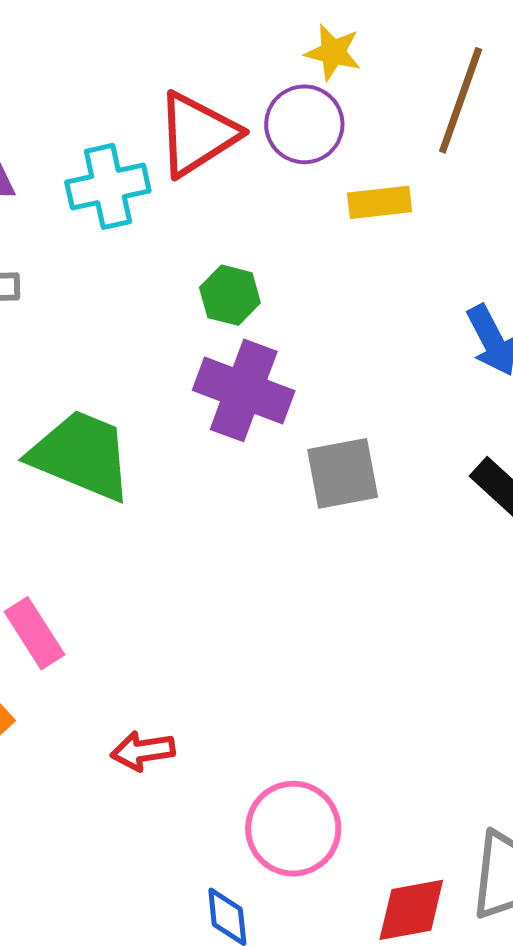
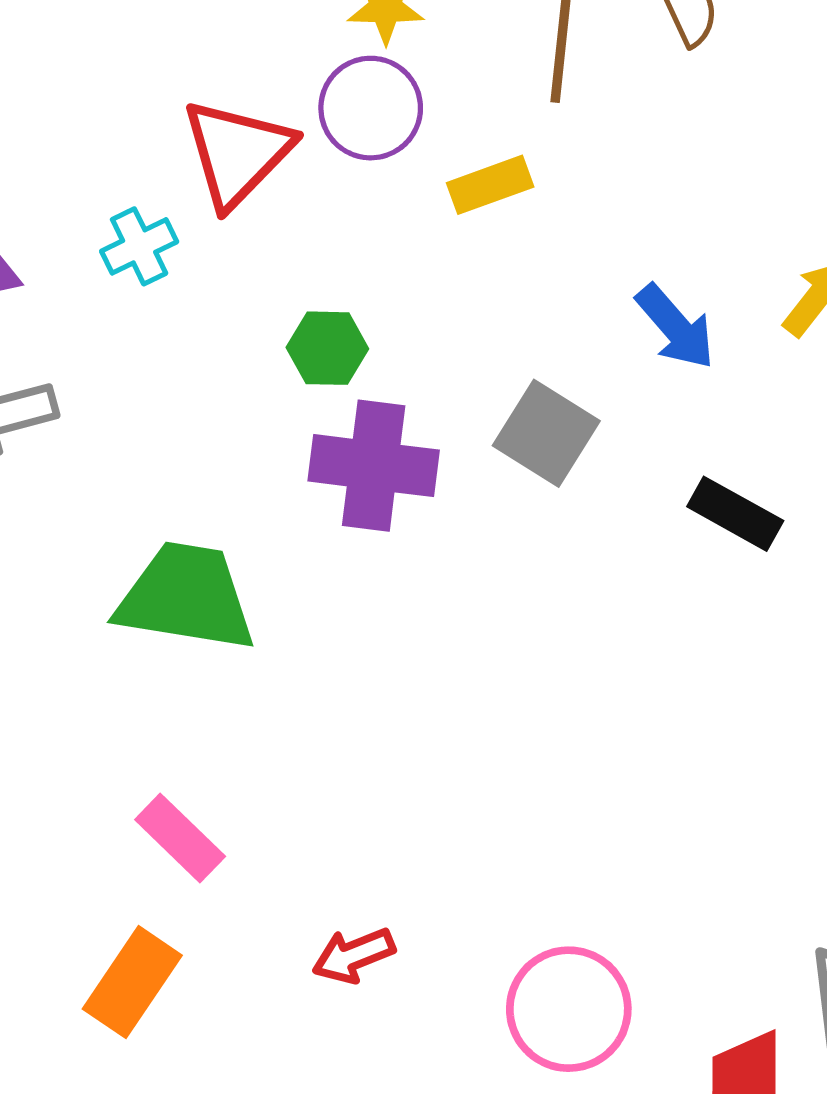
cyan cross: (108, 186) -> (139, 246), size x0.7
gray square: (343, 473) -> (546, 433), moved, turned -34

